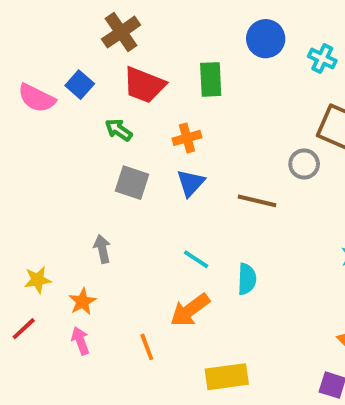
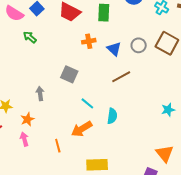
green arrow: (119, 130) -> (30, 37), moved
gray circle: (304, 164) -> (139, 45), moved
gray square: (132, 183) -> (69, 74), moved
blue triangle: (191, 183) -> (114, 49), moved, turned -35
brown line: (257, 201) -> (121, 77), turned -48

